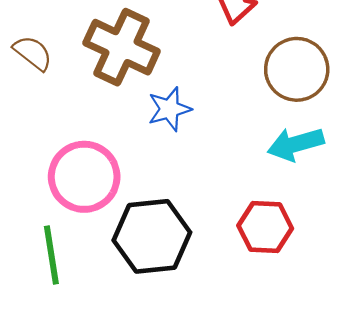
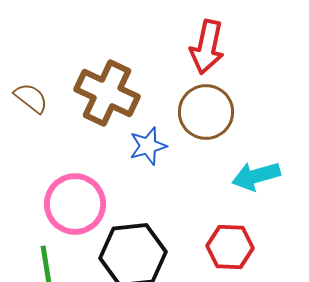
brown circle: (297, 69) -> (206, 112), moved

